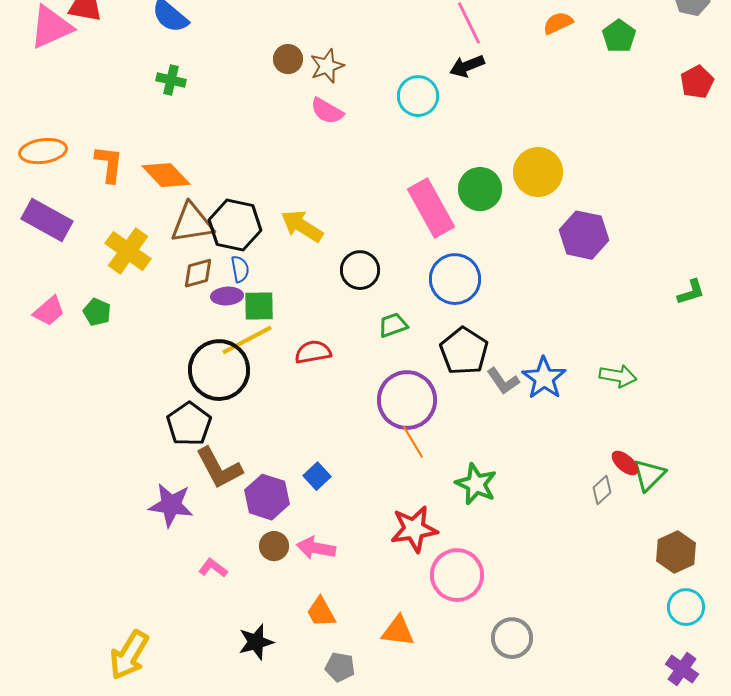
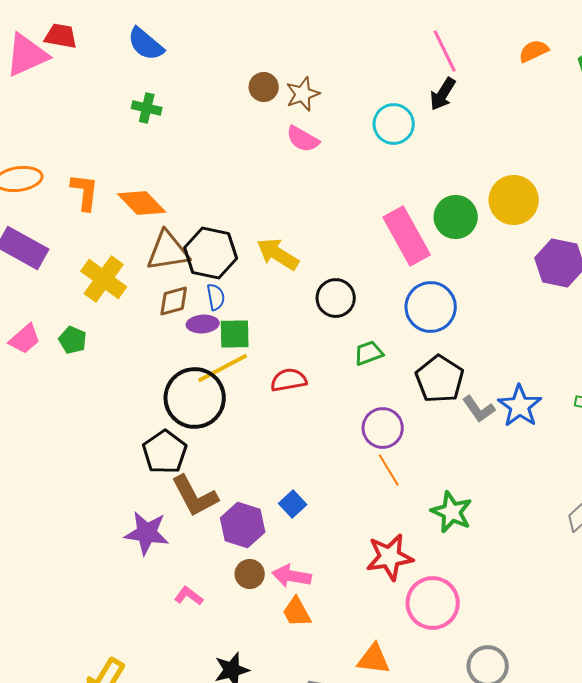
black arrow: (467, 66) -> (443, 94), turned -36
purple circle: (407, 400) -> (383, 428), size x0.7
orange trapezoid: (321, 612) -> (297, 612), moved

